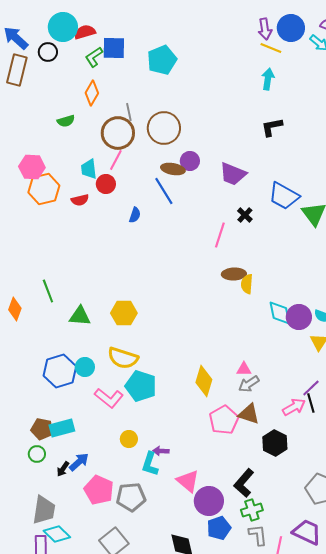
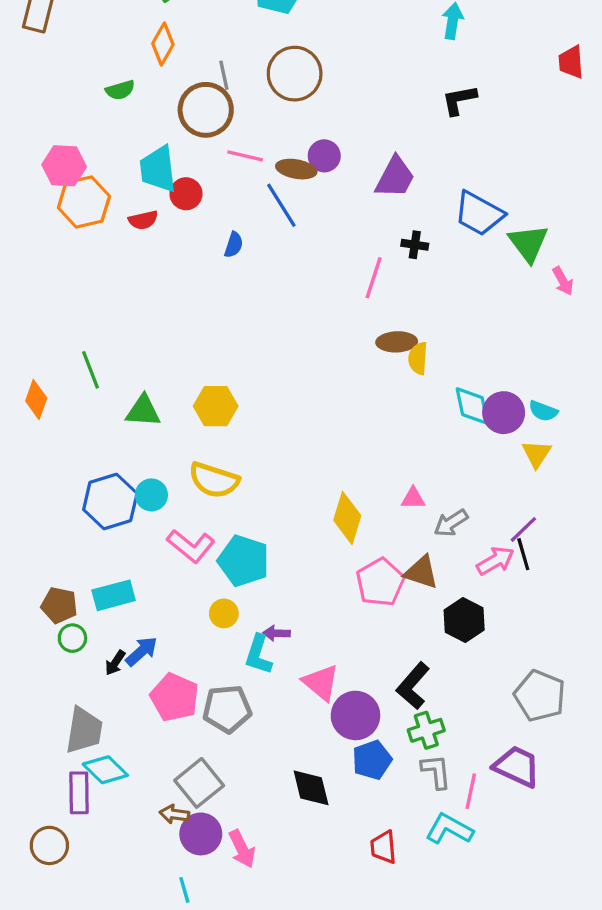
brown circle: (164, 128) -> (295, 74), moved
pink line: (116, 160) -> (245, 156), moved, turned 75
cyan trapezoid: (89, 169) -> (158, 169), size x1.4
purple trapezoid: (233, 174) -> (395, 177), turned -84
black cross: (245, 215) -> (415, 245), turned -35
gray arrow: (249, 384) -> (451, 523), moved
cyan pentagon: (141, 386) -> (244, 561), moved
brown pentagon: (42, 429) -> (59, 605), moved

